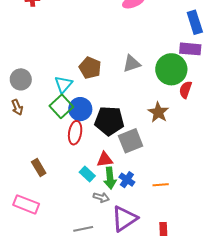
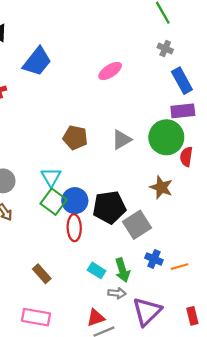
brown pentagon: (90, 68) -> (75, 138), moved
red triangle: (105, 160) -> (96, 318), moved
blue cross: (127, 180) -> (154, 259), moved

